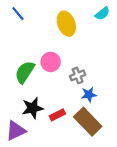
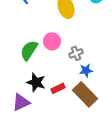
black star: (33, 108) -> (36, 82), turned 30

